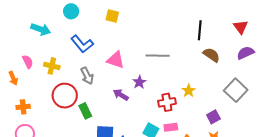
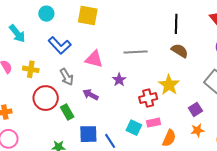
yellow square: (112, 16) -> (88, 16), size x1.5
cyan arrow: (41, 29) -> (17, 33), turned 36
brown semicircle: (212, 55) -> (180, 51), moved
yellow star: (189, 91) -> (169, 85), size x1.5
purple arrow: (121, 95) -> (90, 95), moved

